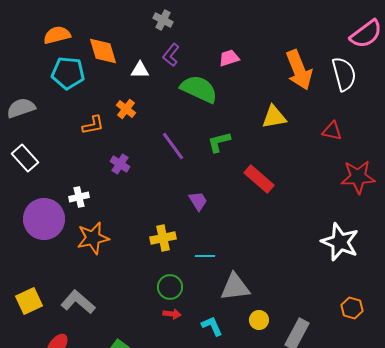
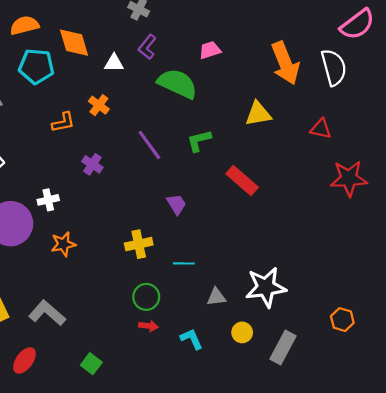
orange star: (93, 238) -> (63, 244), size x0.7
white star: (340, 242) -> (266, 287), moved, turned -30
gray triangle: (235, 287) -> (216, 297), size x0.6

